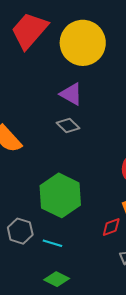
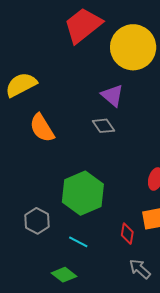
red diamond: (111, 227) -> (127, 234), turned -70
cyan line: (52, 243) -> (78, 242), moved

